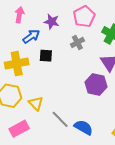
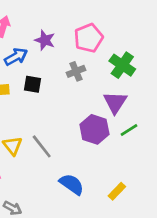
gray line: (60, 119) -> (42, 146), moved

